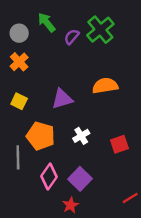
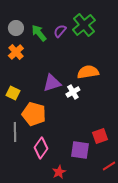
green arrow: (47, 22) -> (39, 33), moved
yellow square: (19, 101) -> (13, 93), moved
white cross: (81, 136) -> (73, 92), moved
red square: (119, 144) -> (100, 136), moved
purple square: (80, 179) -> (80, 150), moved, turned -36

